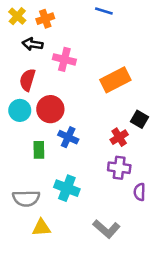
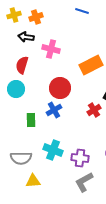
yellow cross: (17, 16) -> (14, 15), turned 32
red circle: (50, 109) -> (60, 88), moved
blue cross: (68, 137) -> (54, 110), turned 35
purple cross: (119, 168) -> (80, 158), moved
gray L-shape: (106, 229) -> (84, 182), turned 110

